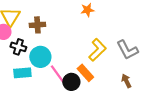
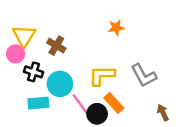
brown cross: (37, 25) -> (56, 46), turned 35
yellow L-shape: (97, 50) -> (102, 75), moved, turned -135
gray L-shape: (127, 50) -> (144, 75), moved

